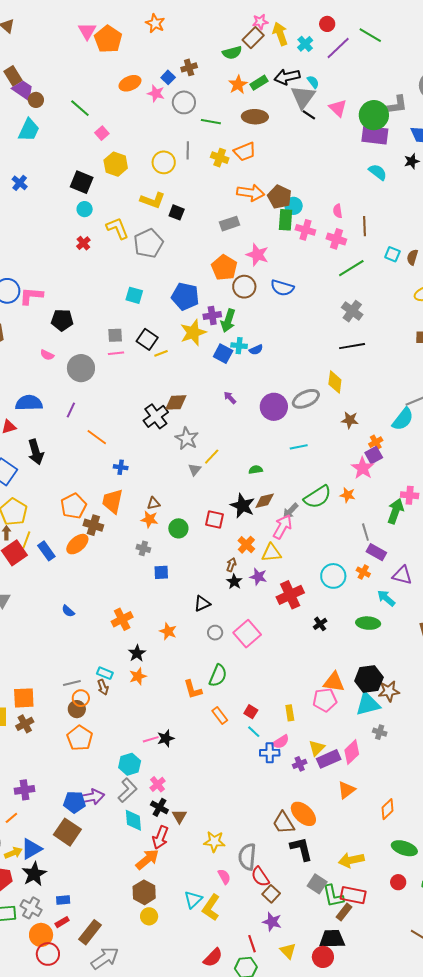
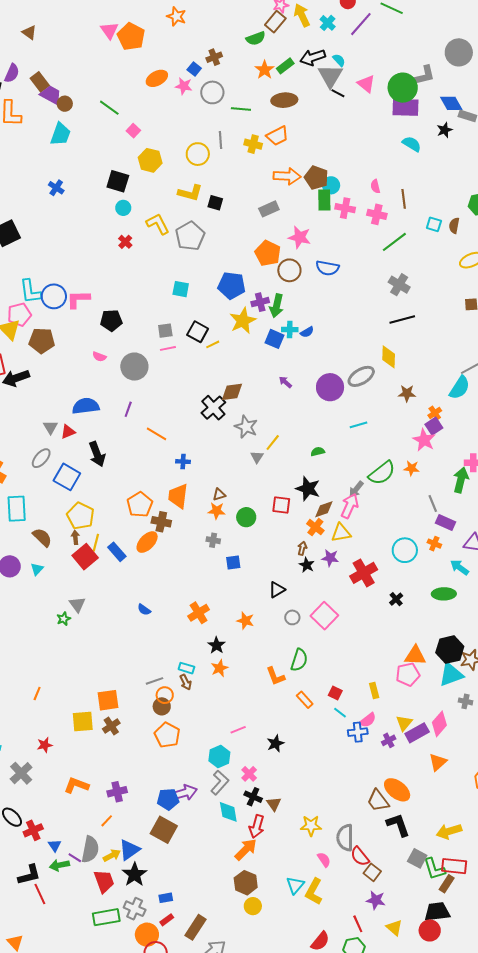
brown diamond: (265, 501) -> (324, 509), moved
black star: (166, 738) -> (275, 743), moved

